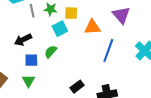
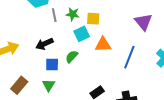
orange triangle: (92, 27) -> (103, 45), moved

